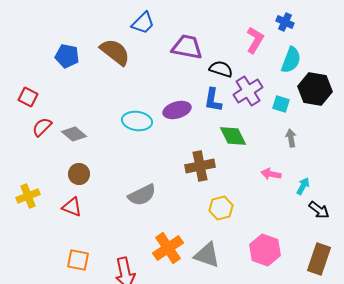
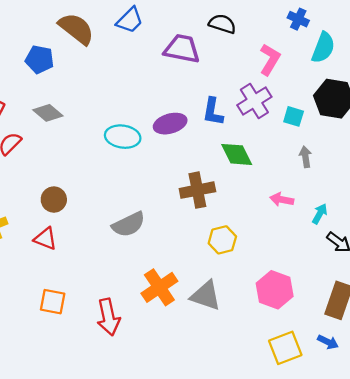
pink L-shape: (255, 40) -> (270, 59), moved
brown semicircle: (115, 52) -> (76, 29), moved
cyan semicircle: (291, 60) -> (323, 48), moved
black semicircle: (221, 69) -> (222, 24), moved
gray diamond: (74, 134) -> (48, 113), moved

